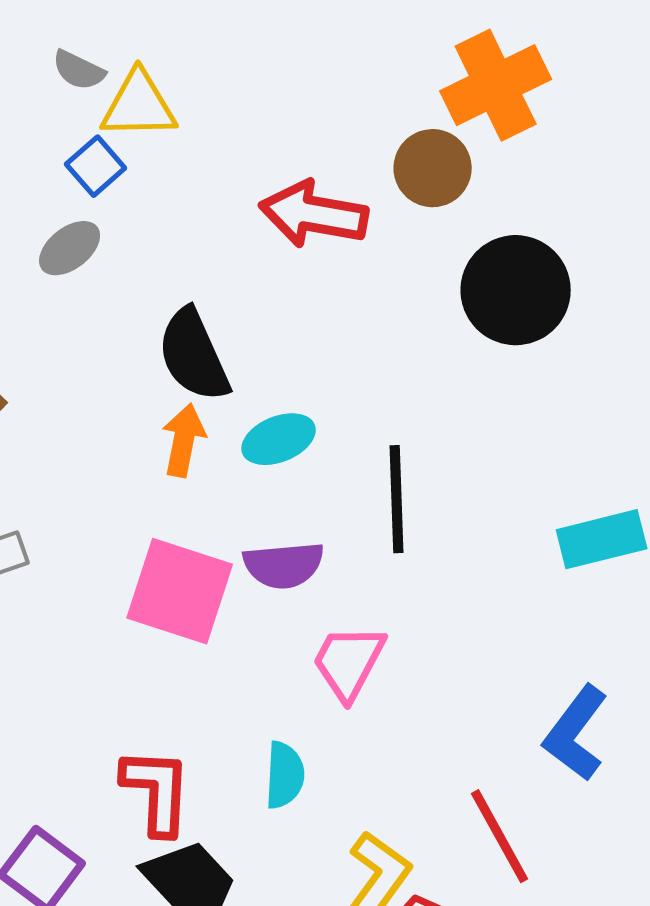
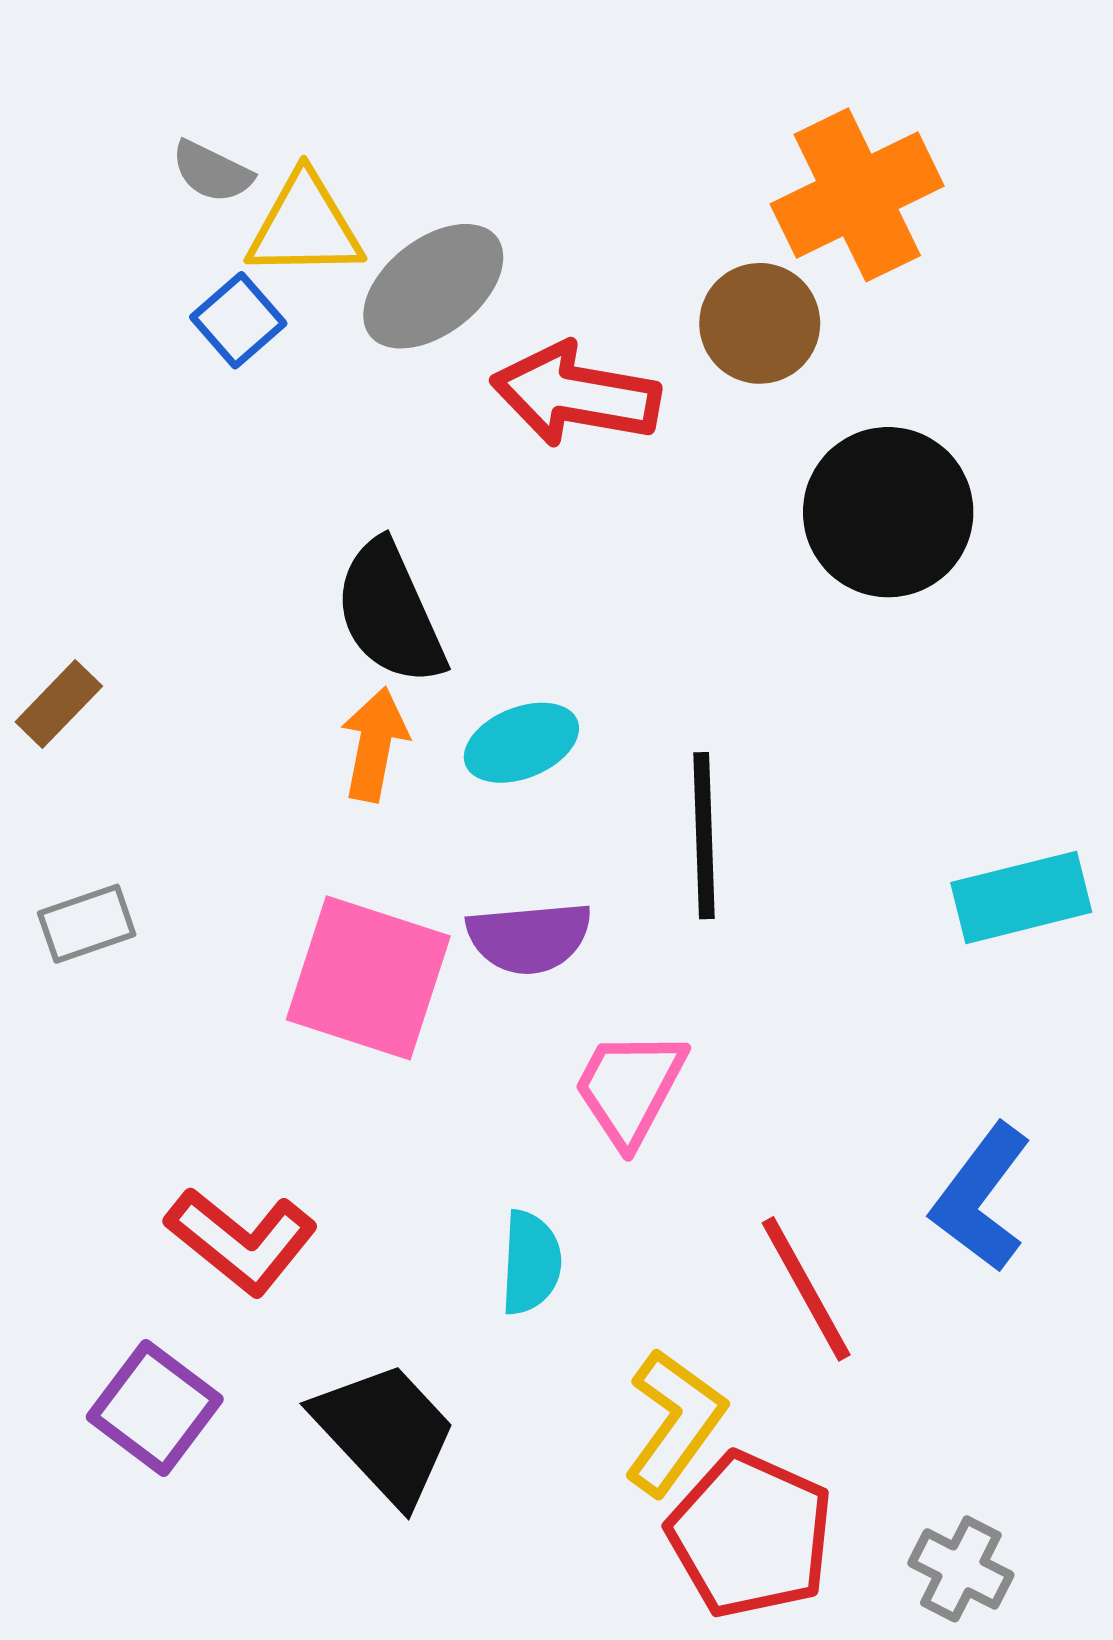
gray ellipse: (70, 248) -> (433, 286), moved, size x1.5
red L-shape: (157, 791) -> (241, 1241), moved, turned 126
red line: (500, 836) -> (806, 1289), moved

